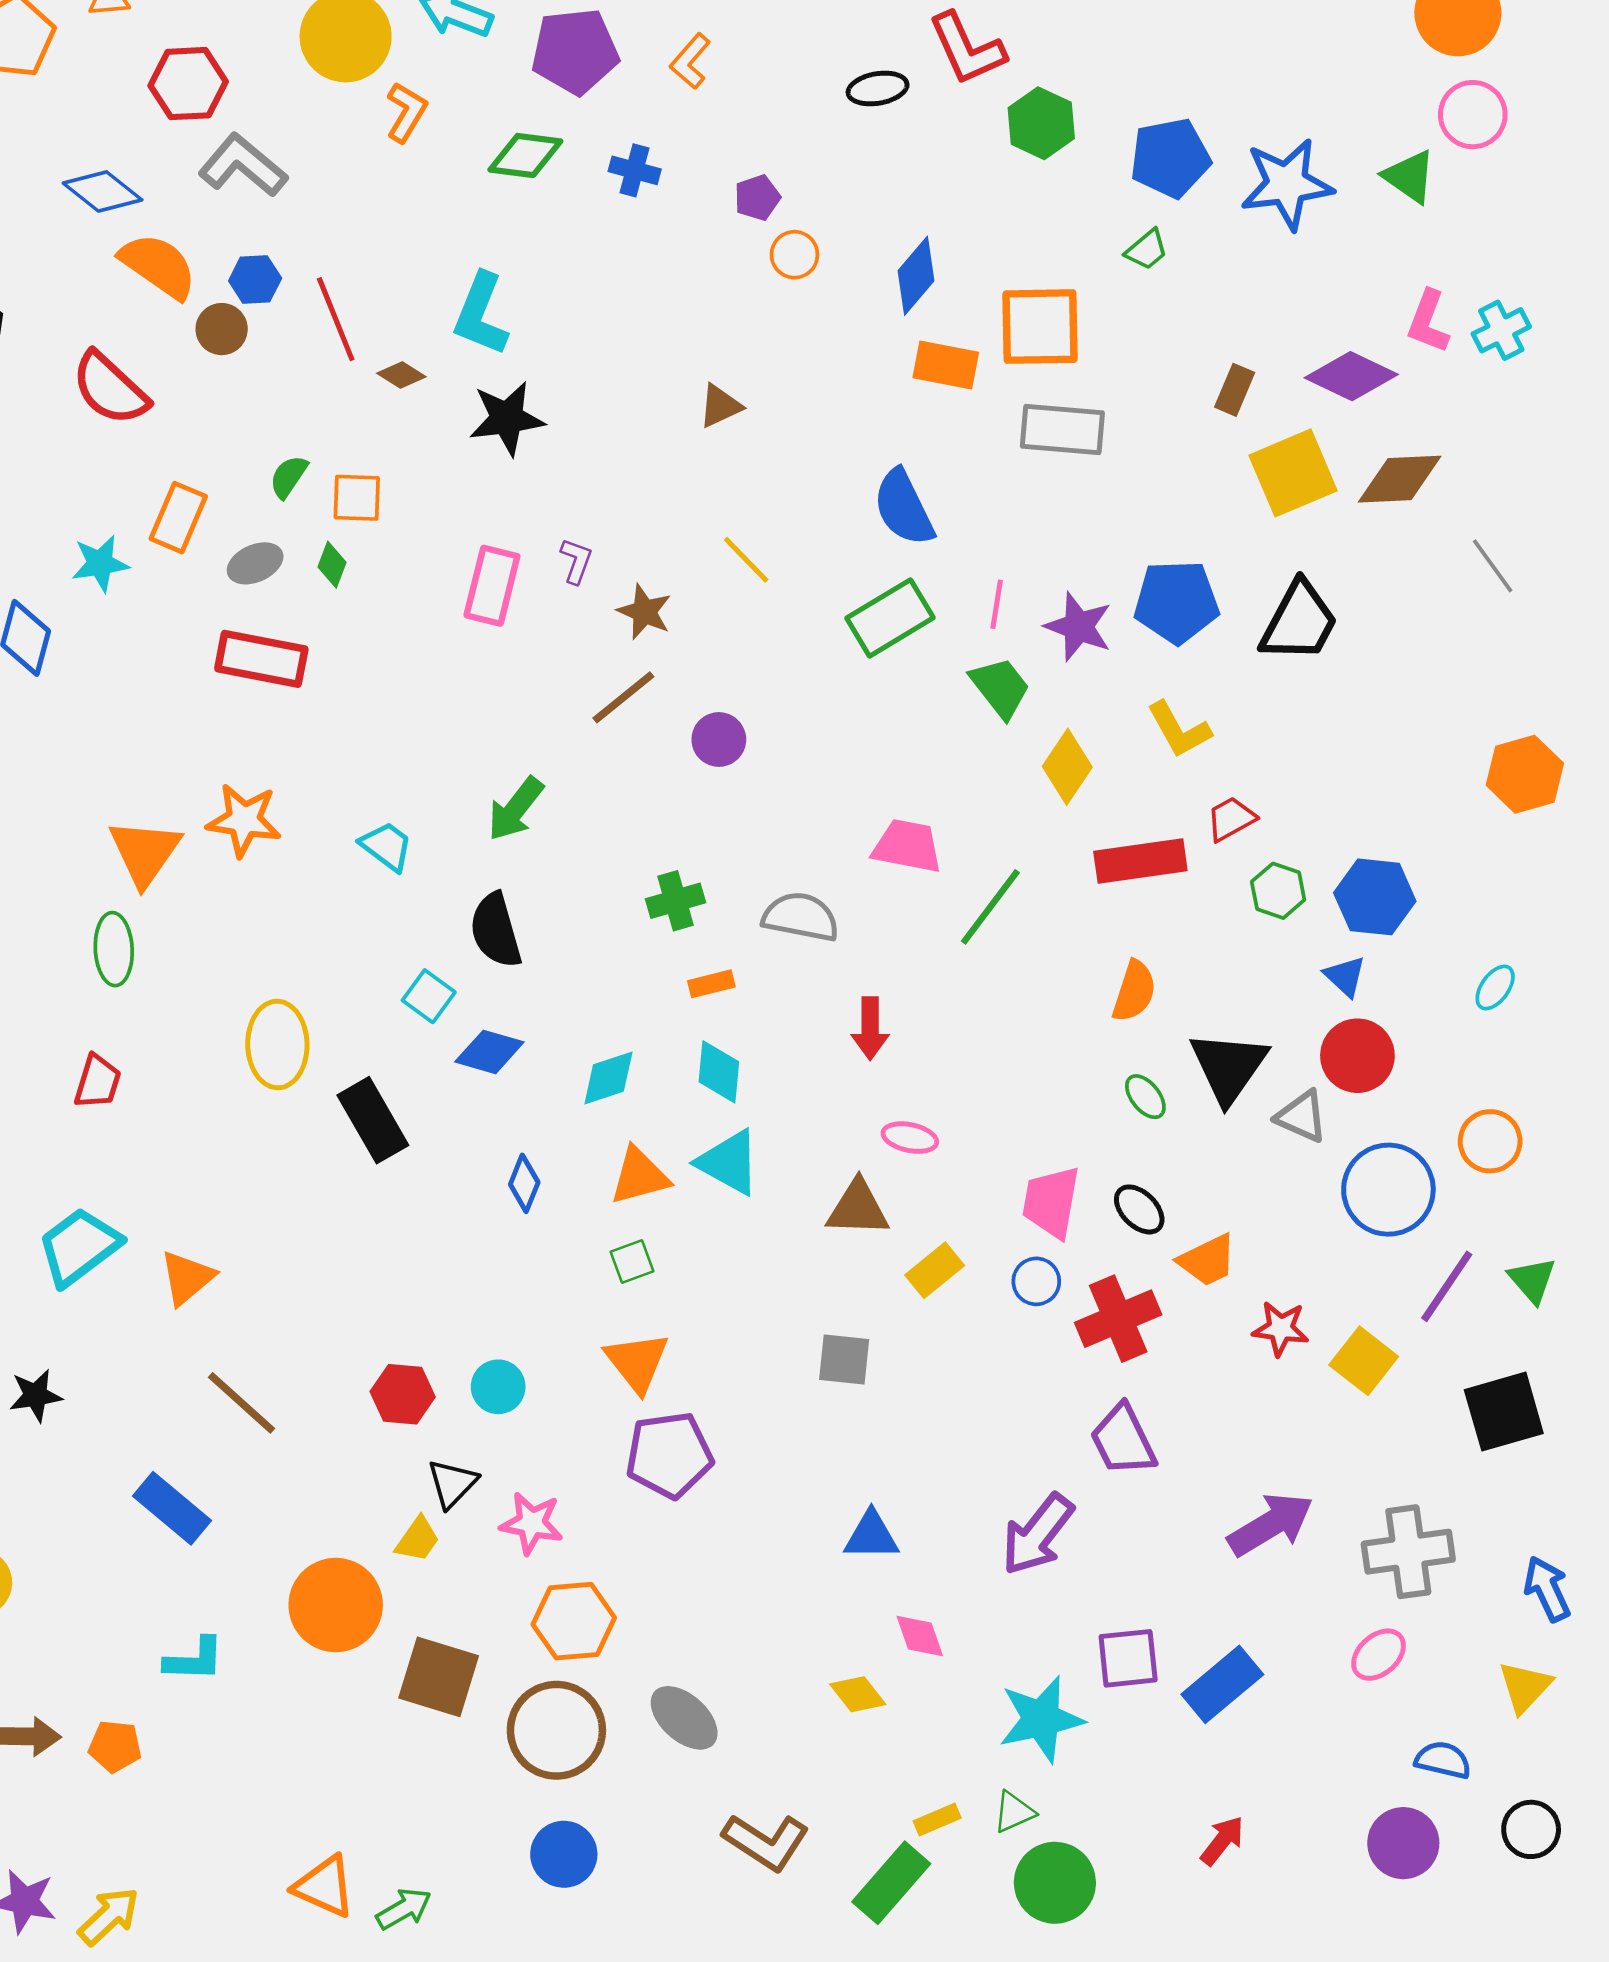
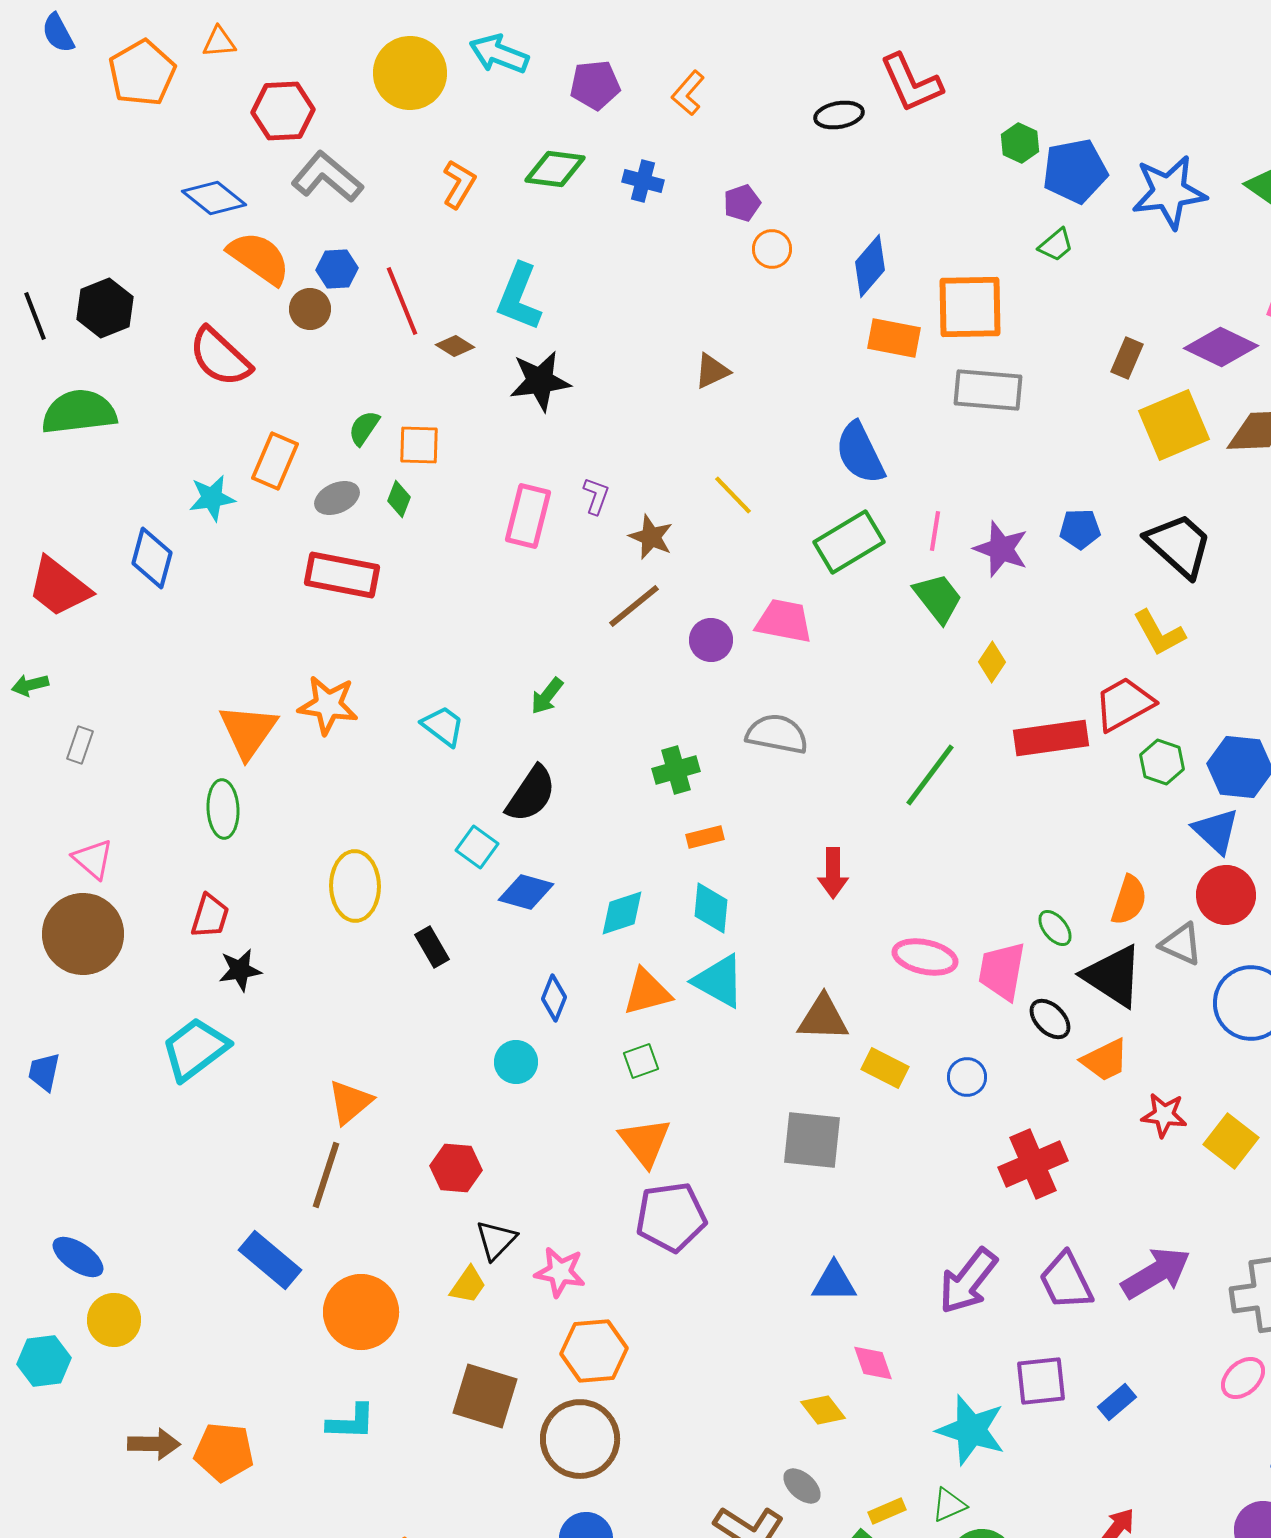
purple pentagon: (575, 51) -> (595, 85), size x0.7
orange L-shape: (406, 112) -> (459, 184), moved
green hexagon: (1041, 123) -> (1020, 143), moved, size x0.7
blue pentagon: (1176, 602) -> (1080, 529), size x0.6
black trapezoid: (1299, 622) -> (1179, 545), turned -76
yellow L-shape: (1179, 730) -> (1159, 633), moved
yellow diamond: (1067, 767) -> (992, 662), size x0.7
green arrow: (515, 809) -> (547, 696), size x0.7
red trapezoid: (1231, 819) -> (1124, 704), size x1.5
pink trapezoid: (907, 846) -> (784, 621), moved
gray semicircle: (801, 917) -> (777, 734), moved
black semicircle: (496, 930) -> (531, 794), turned -130
blue triangle: (1345, 976) -> (1216, 831), size x1.4
orange semicircle: (1134, 991) -> (1129, 900), moved
black triangle: (1228, 1067) -> (1113, 976), moved, turned -32
black rectangle: (373, 1120) -> (432, 947), size x0.6
pink ellipse: (910, 1138) -> (925, 957), moved, size x1.4
pink trapezoid: (1051, 1202) -> (1002, 971), moved
yellow rectangle: (935, 1270) -> (885, 1068), turned 66
orange triangle: (187, 1278) -> (350, 1102), moved
red cross: (1118, 1319) -> (1033, 1164), moved
gray square: (844, 1359) -> (812, 1140), size x1.4
cyan circle: (498, 1387) -> (516, 1062), moved
black star: (36, 1395) -> (240, 970), moved
brown line: (241, 1403) -> (326, 1175), turned 66
purple trapezoid: (1123, 1440) -> (1066, 1281), moved
orange circle: (336, 1605) -> (361, 1312), moved
cyan L-shape: (194, 1660) -> (351, 1422), moved
blue rectangle: (1222, 1684) -> (1117, 1402), size x0.6
gray ellipse: (684, 1718) -> (802, 1486), moved, size x0.7
cyan star: (1041, 1719) -> (971, 1430), turned 30
orange pentagon: (115, 1746) -> (224, 1452), size x1.4

